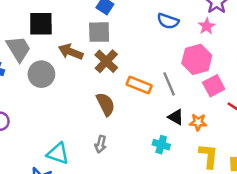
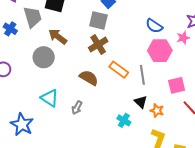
brown arrow: (71, 52) -> (58, 37), moved
pink hexagon: (197, 59) -> (160, 51), moved
gray circle: (41, 74) -> (44, 57), moved
brown semicircle: (106, 104) -> (89, 78), turned -48
cyan triangle: (58, 154) -> (50, 98), moved

